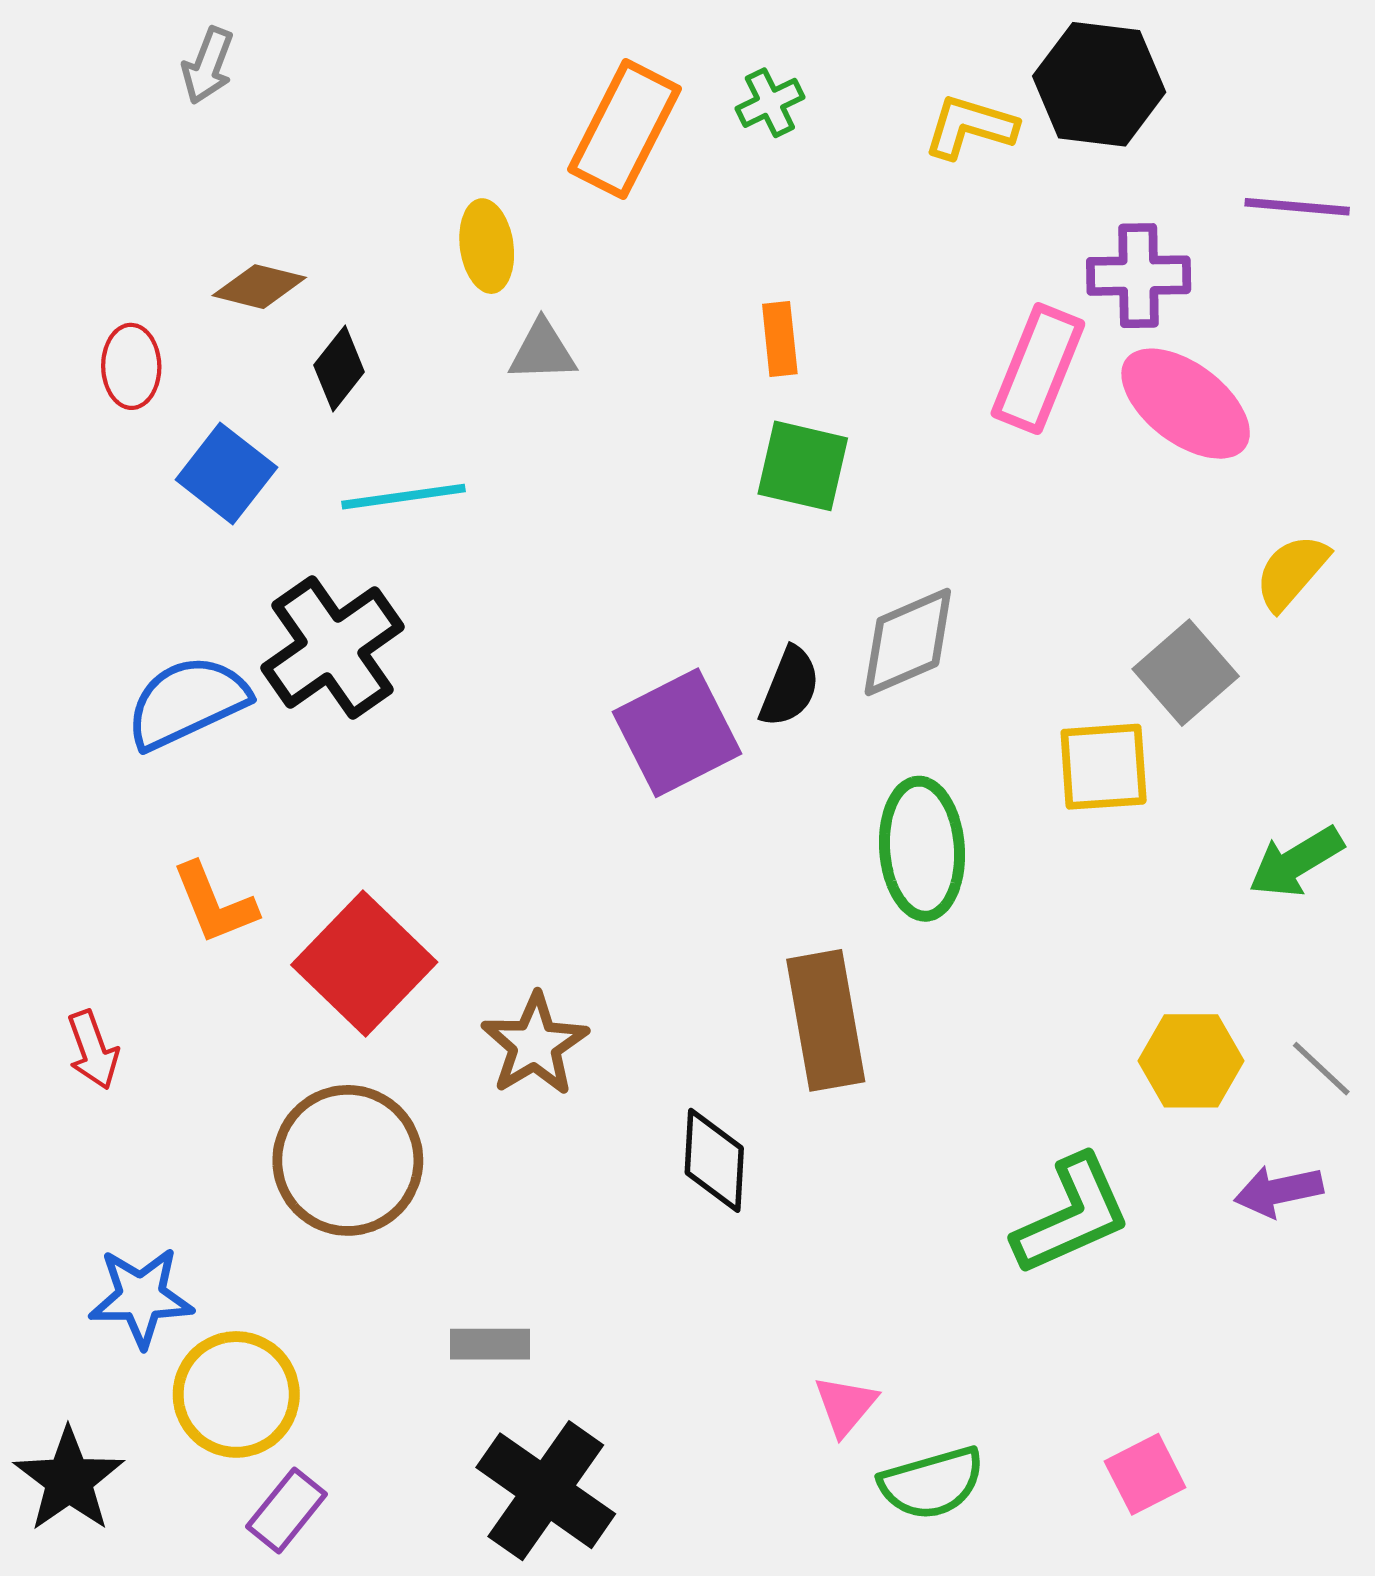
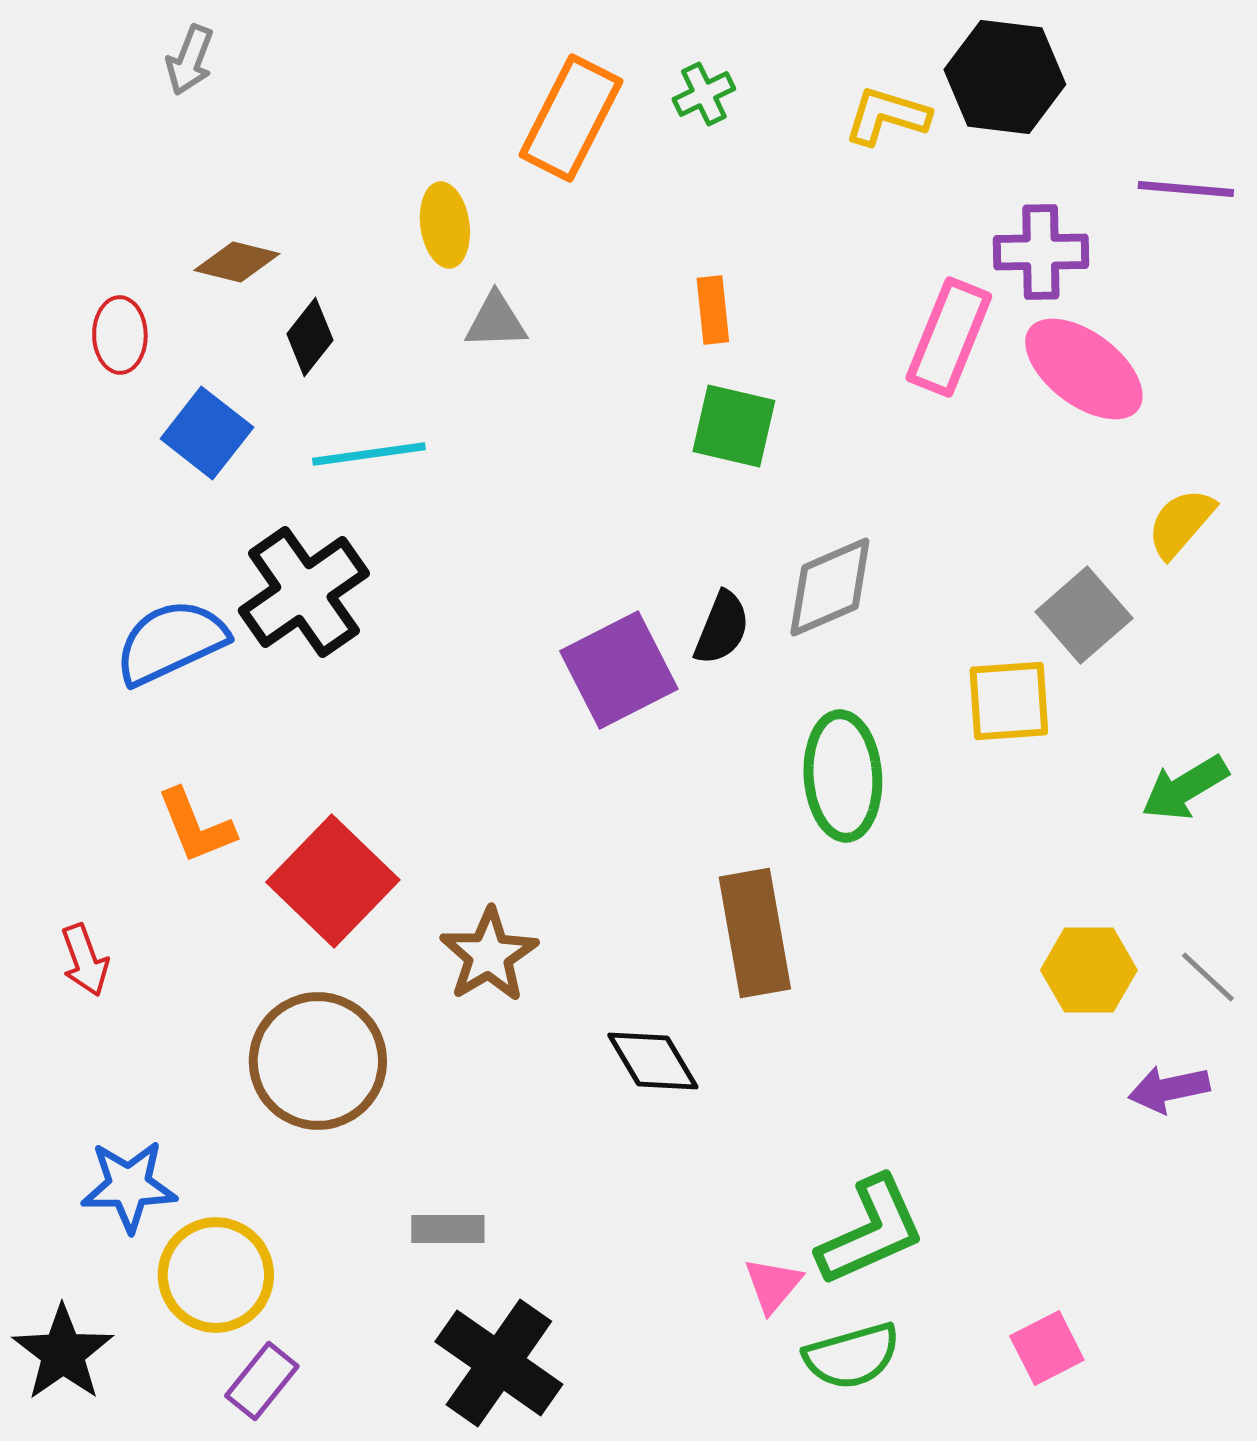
black diamond: (714, 1160) -> (653, 1061), turned -34
green L-shape: (1072, 1215) -> (871, 1231), moved

